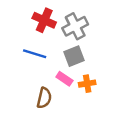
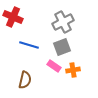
red cross: (44, 20) -> (13, 17), moved
brown semicircle: (44, 98) -> (25, 80), moved

